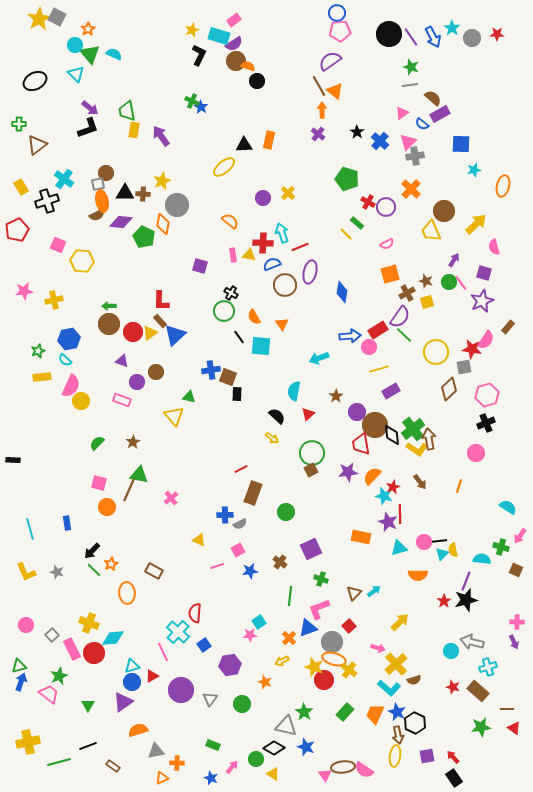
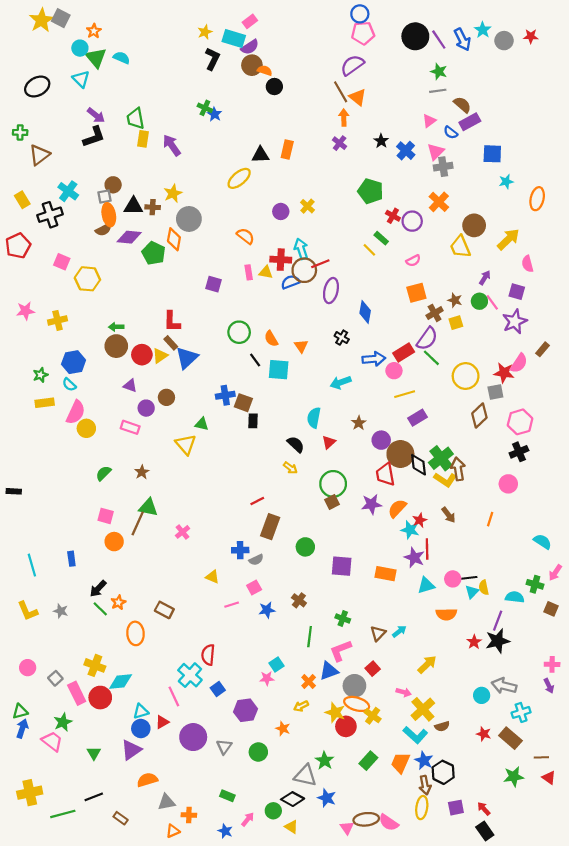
brown circle: (285, 285) -> (304, 270), moved
black cross: (231, 293) -> (342, 338), moved
purple square: (311, 549) -> (342, 566), moved, turned 30

